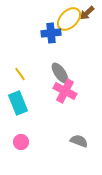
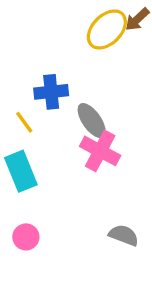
blue cross: (51, 33) -> (51, 92), moved

